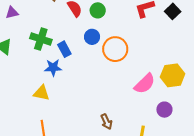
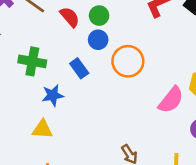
blue circle: (92, 37) -> (98, 40), moved
blue rectangle: (64, 49) -> (79, 68), moved

